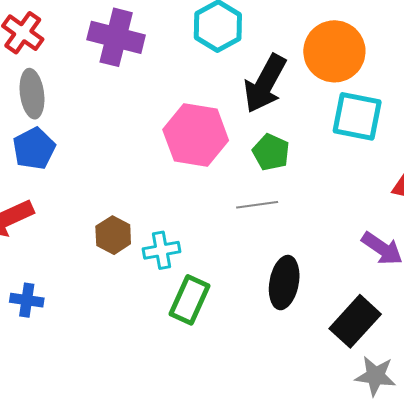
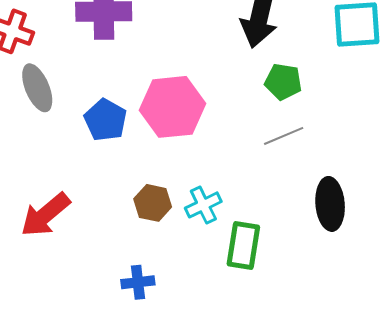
pink hexagon: (196, 135) -> (172, 107), moved
blue pentagon: (34, 149) -> (106, 120), moved
blue cross: (27, 300) -> (138, 282), moved

